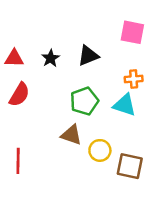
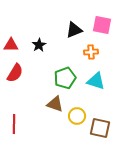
black triangle: (88, 56) -> (74, 30), moved
orange cross: (134, 79) -> (91, 52), moved

